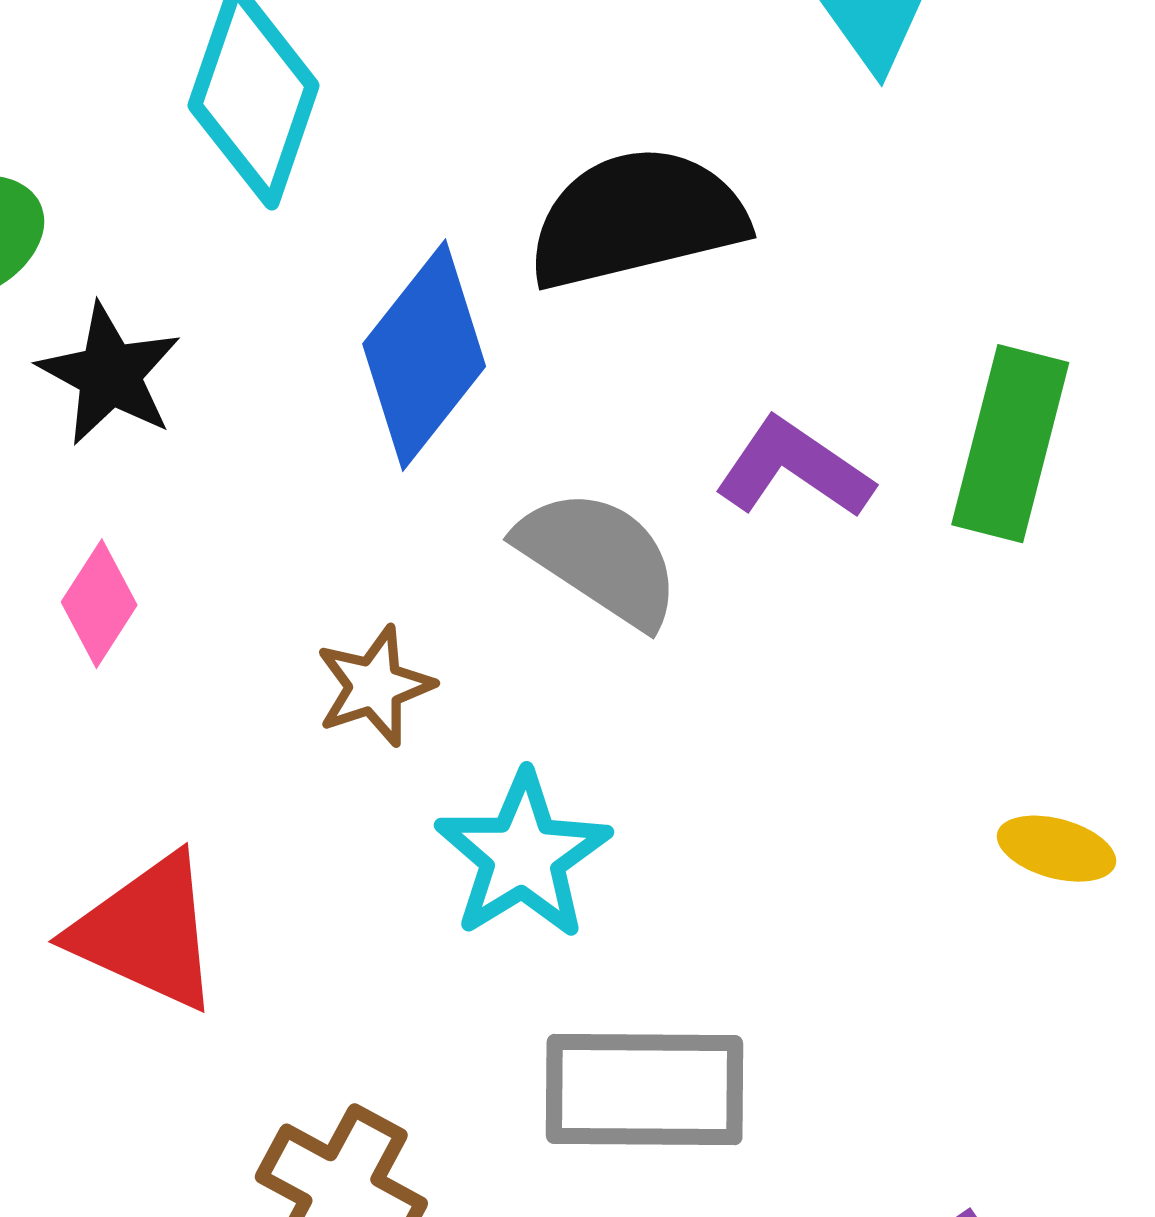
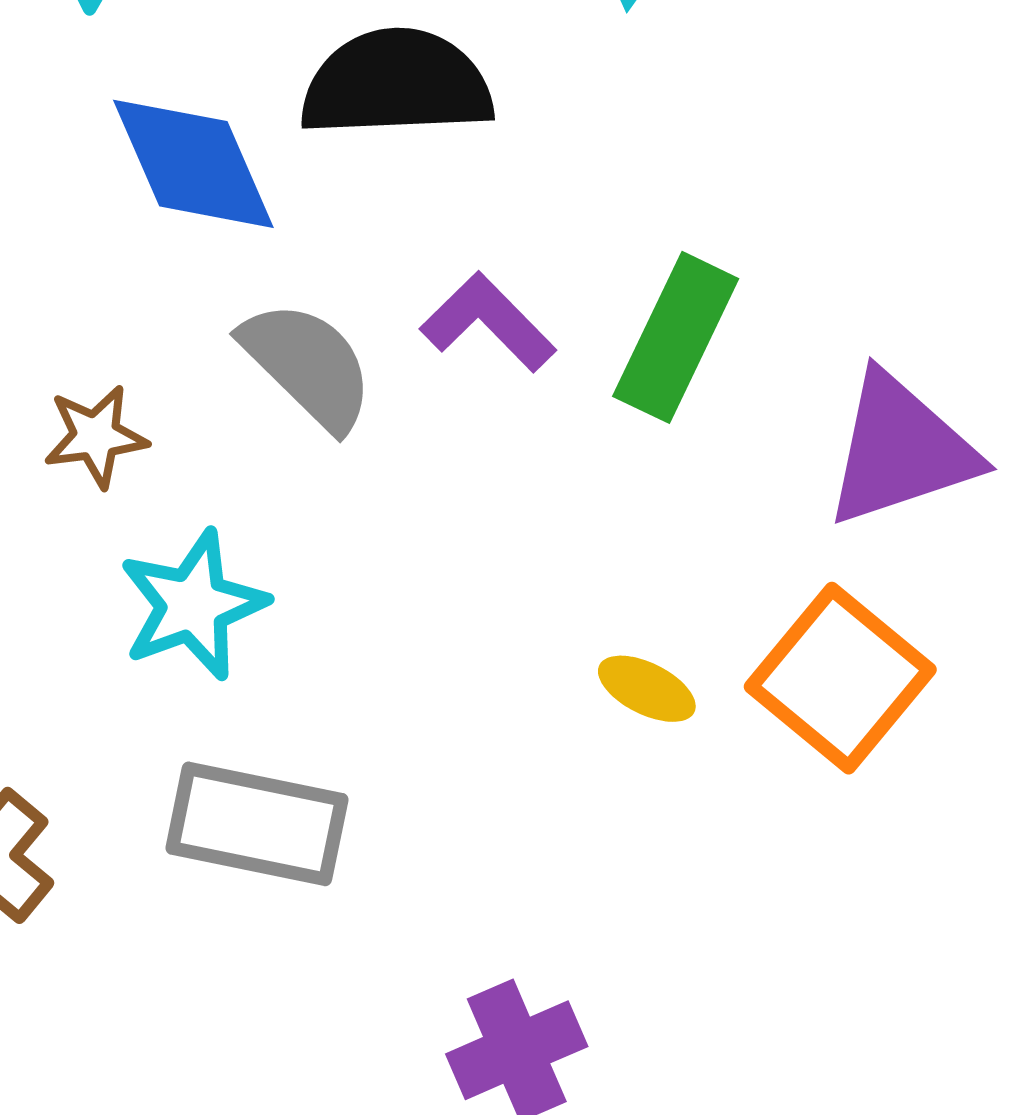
blue diamond: (424, 355) -> (193, 164), turned -73

